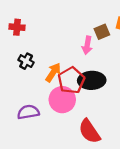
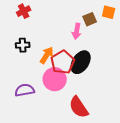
red cross: (17, 27) -> (24, 11), moved, turned -32
black cross: (26, 61) -> (23, 45), turned -32
black ellipse: (92, 80) -> (81, 62), turned -55

